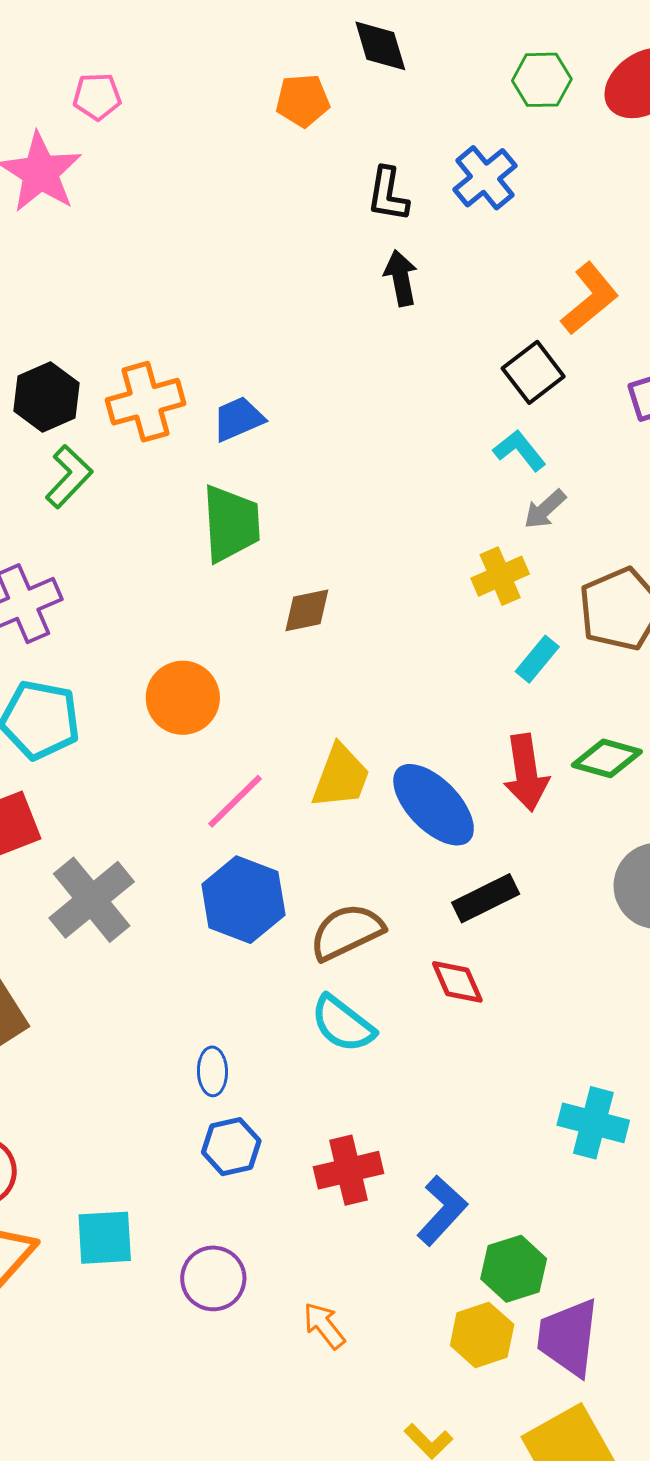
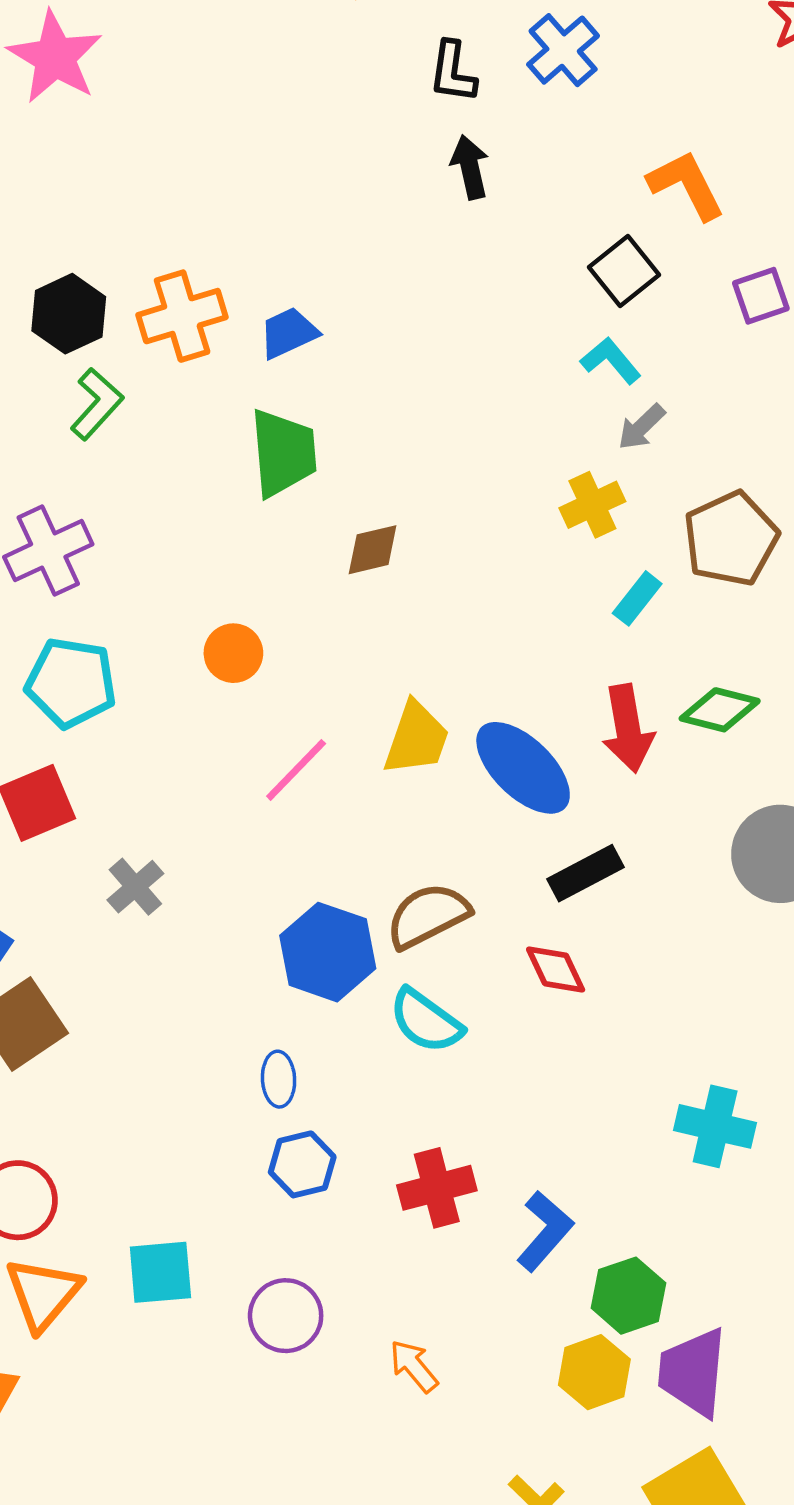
orange L-shape: (590, 299) -> (686, 185), turned -76
orange circle: (183, 698) -> (233, 653), size x0.7
gray cross: (92, 900) -> (135, 887), size x0.6
blue hexagon: (243, 900) -> (328, 952), moved

